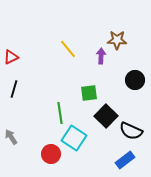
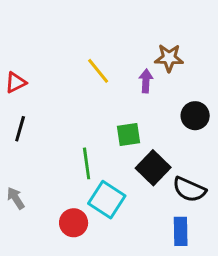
blue rectangle: (125, 160) -> (181, 231), turned -54

